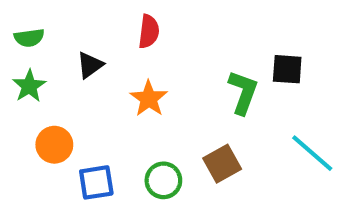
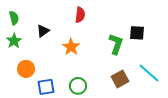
red semicircle: (149, 31) -> (80, 15), moved
green semicircle: (29, 38) -> (14, 18), turned -96
brown square: (222, 164) -> (120, 79), moved

